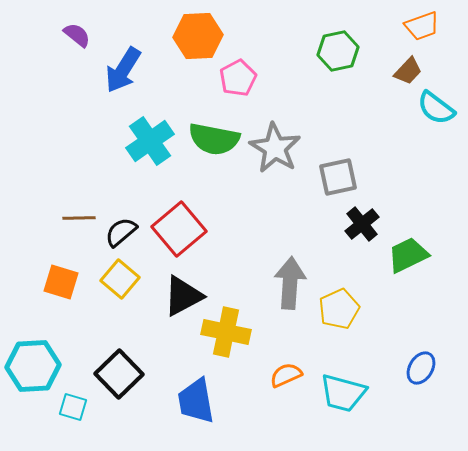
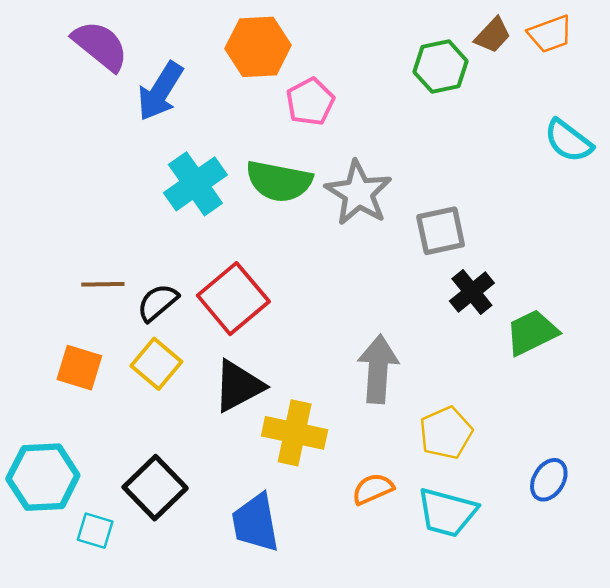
purple semicircle: (77, 35) -> (100, 46), size x1.6
brown trapezoid: (408, 71) -> (493, 35), moved
yellow pentagon: (339, 309) -> (446, 433), moved

